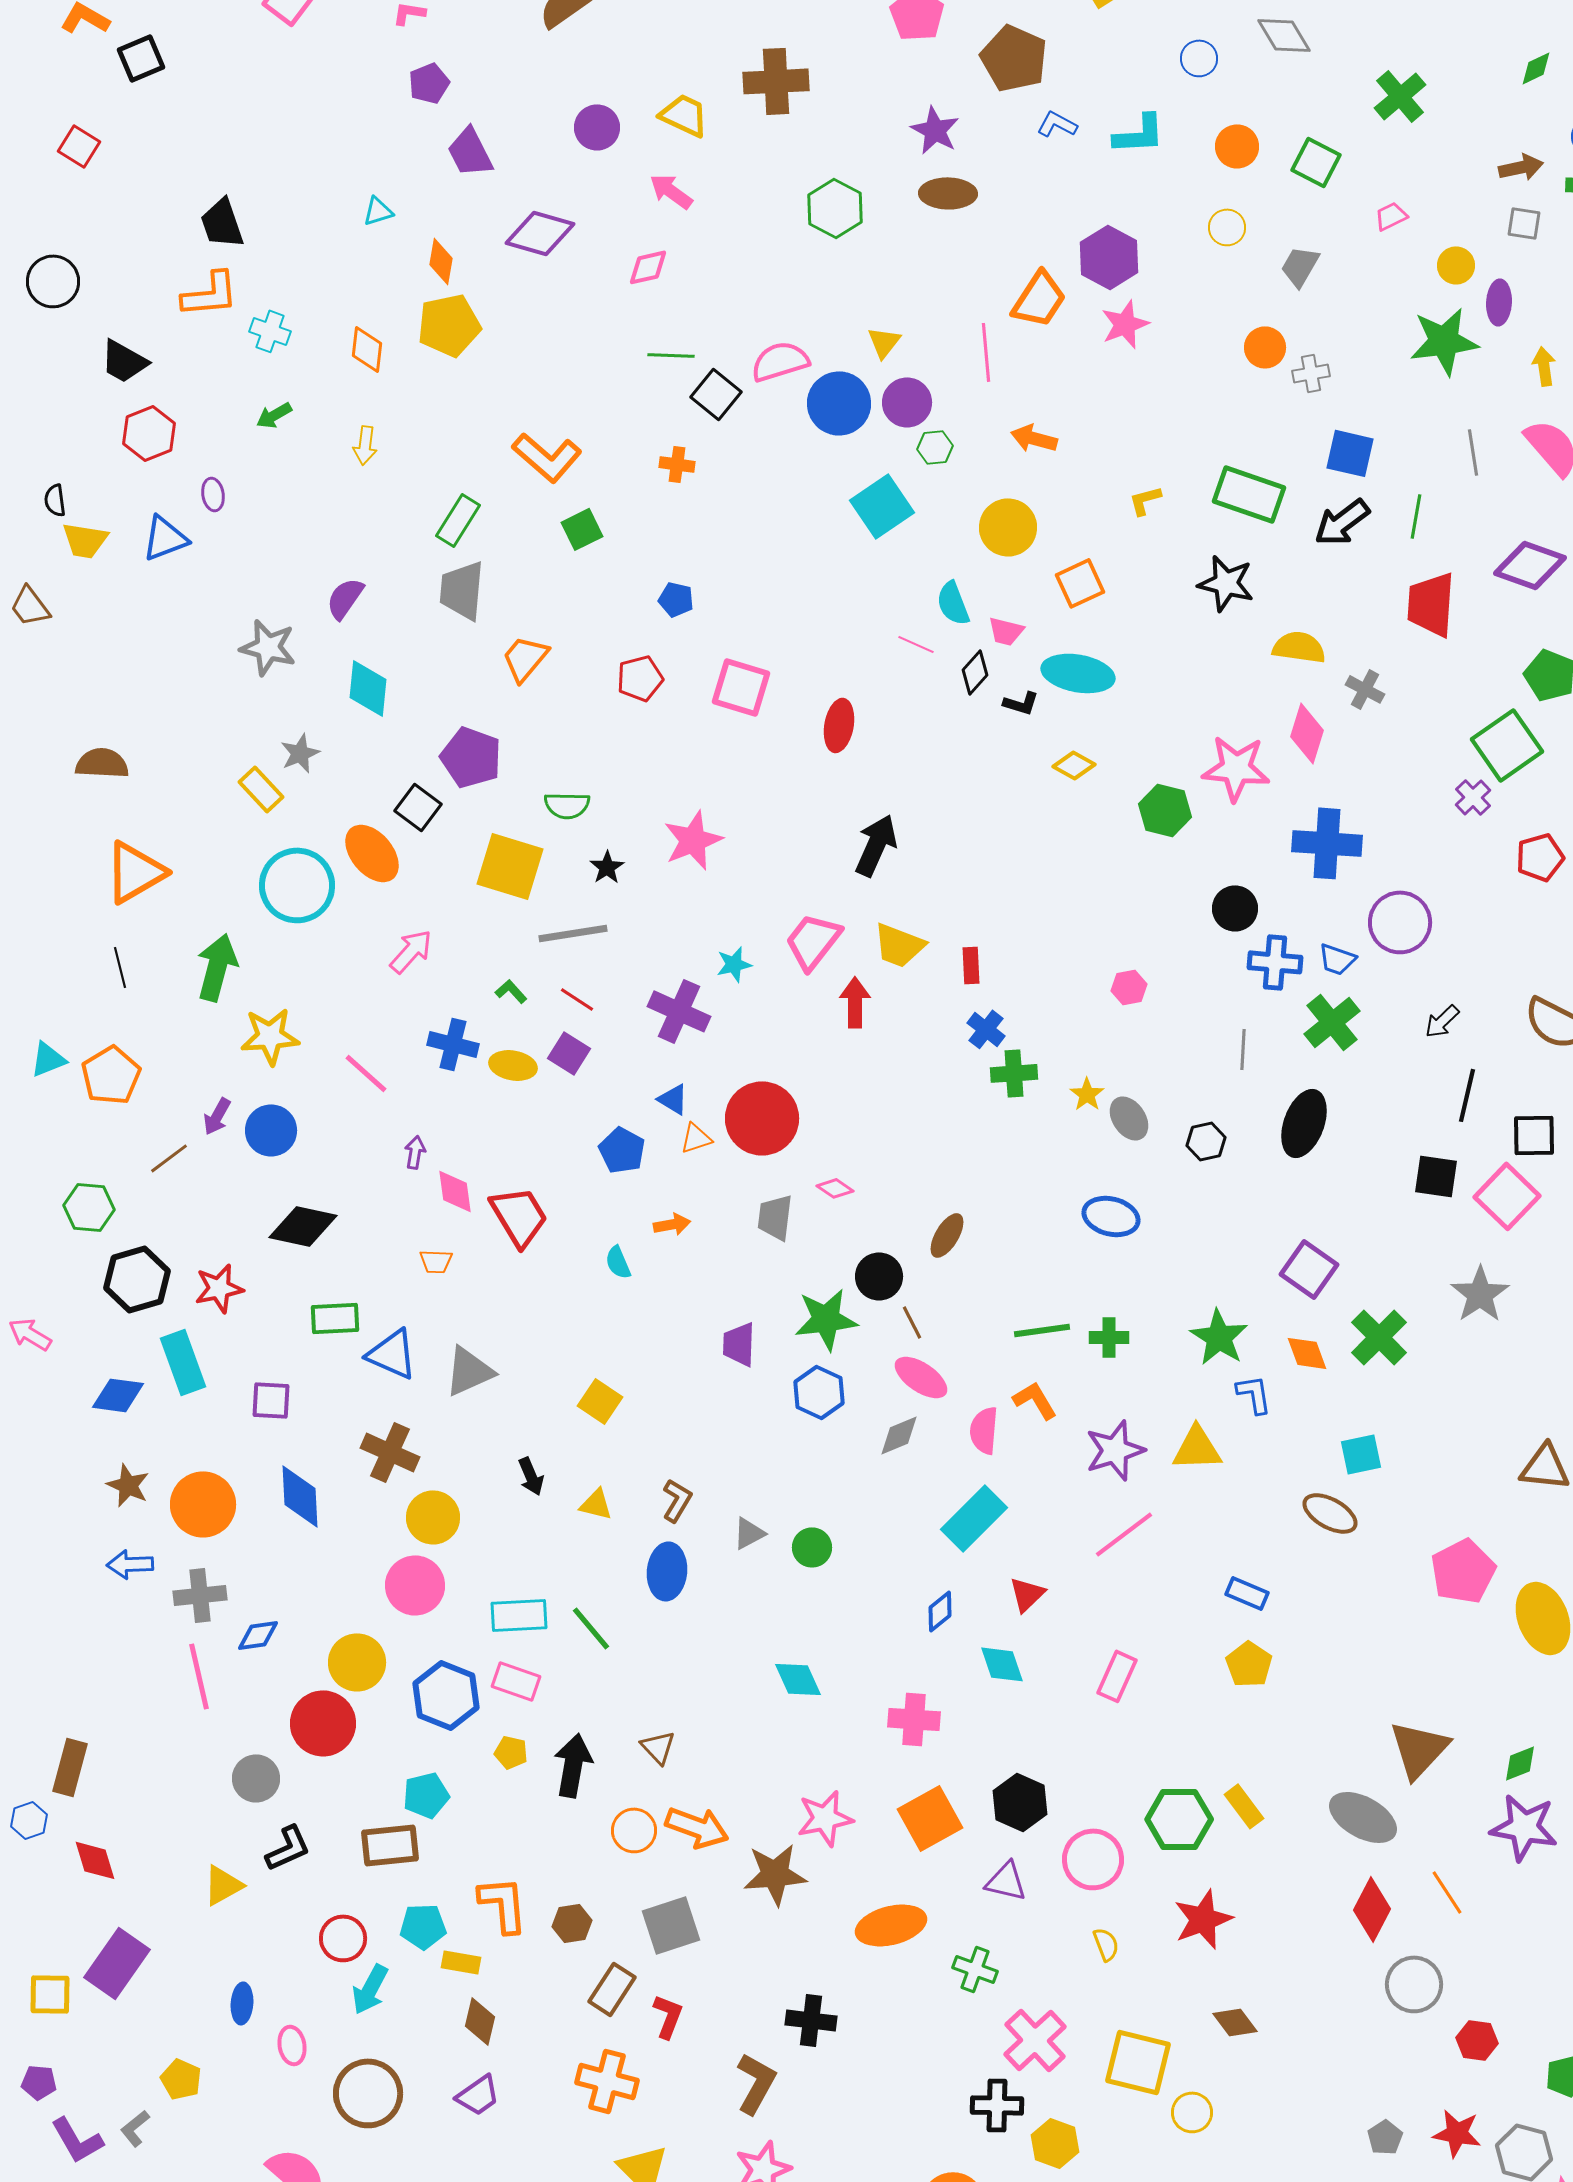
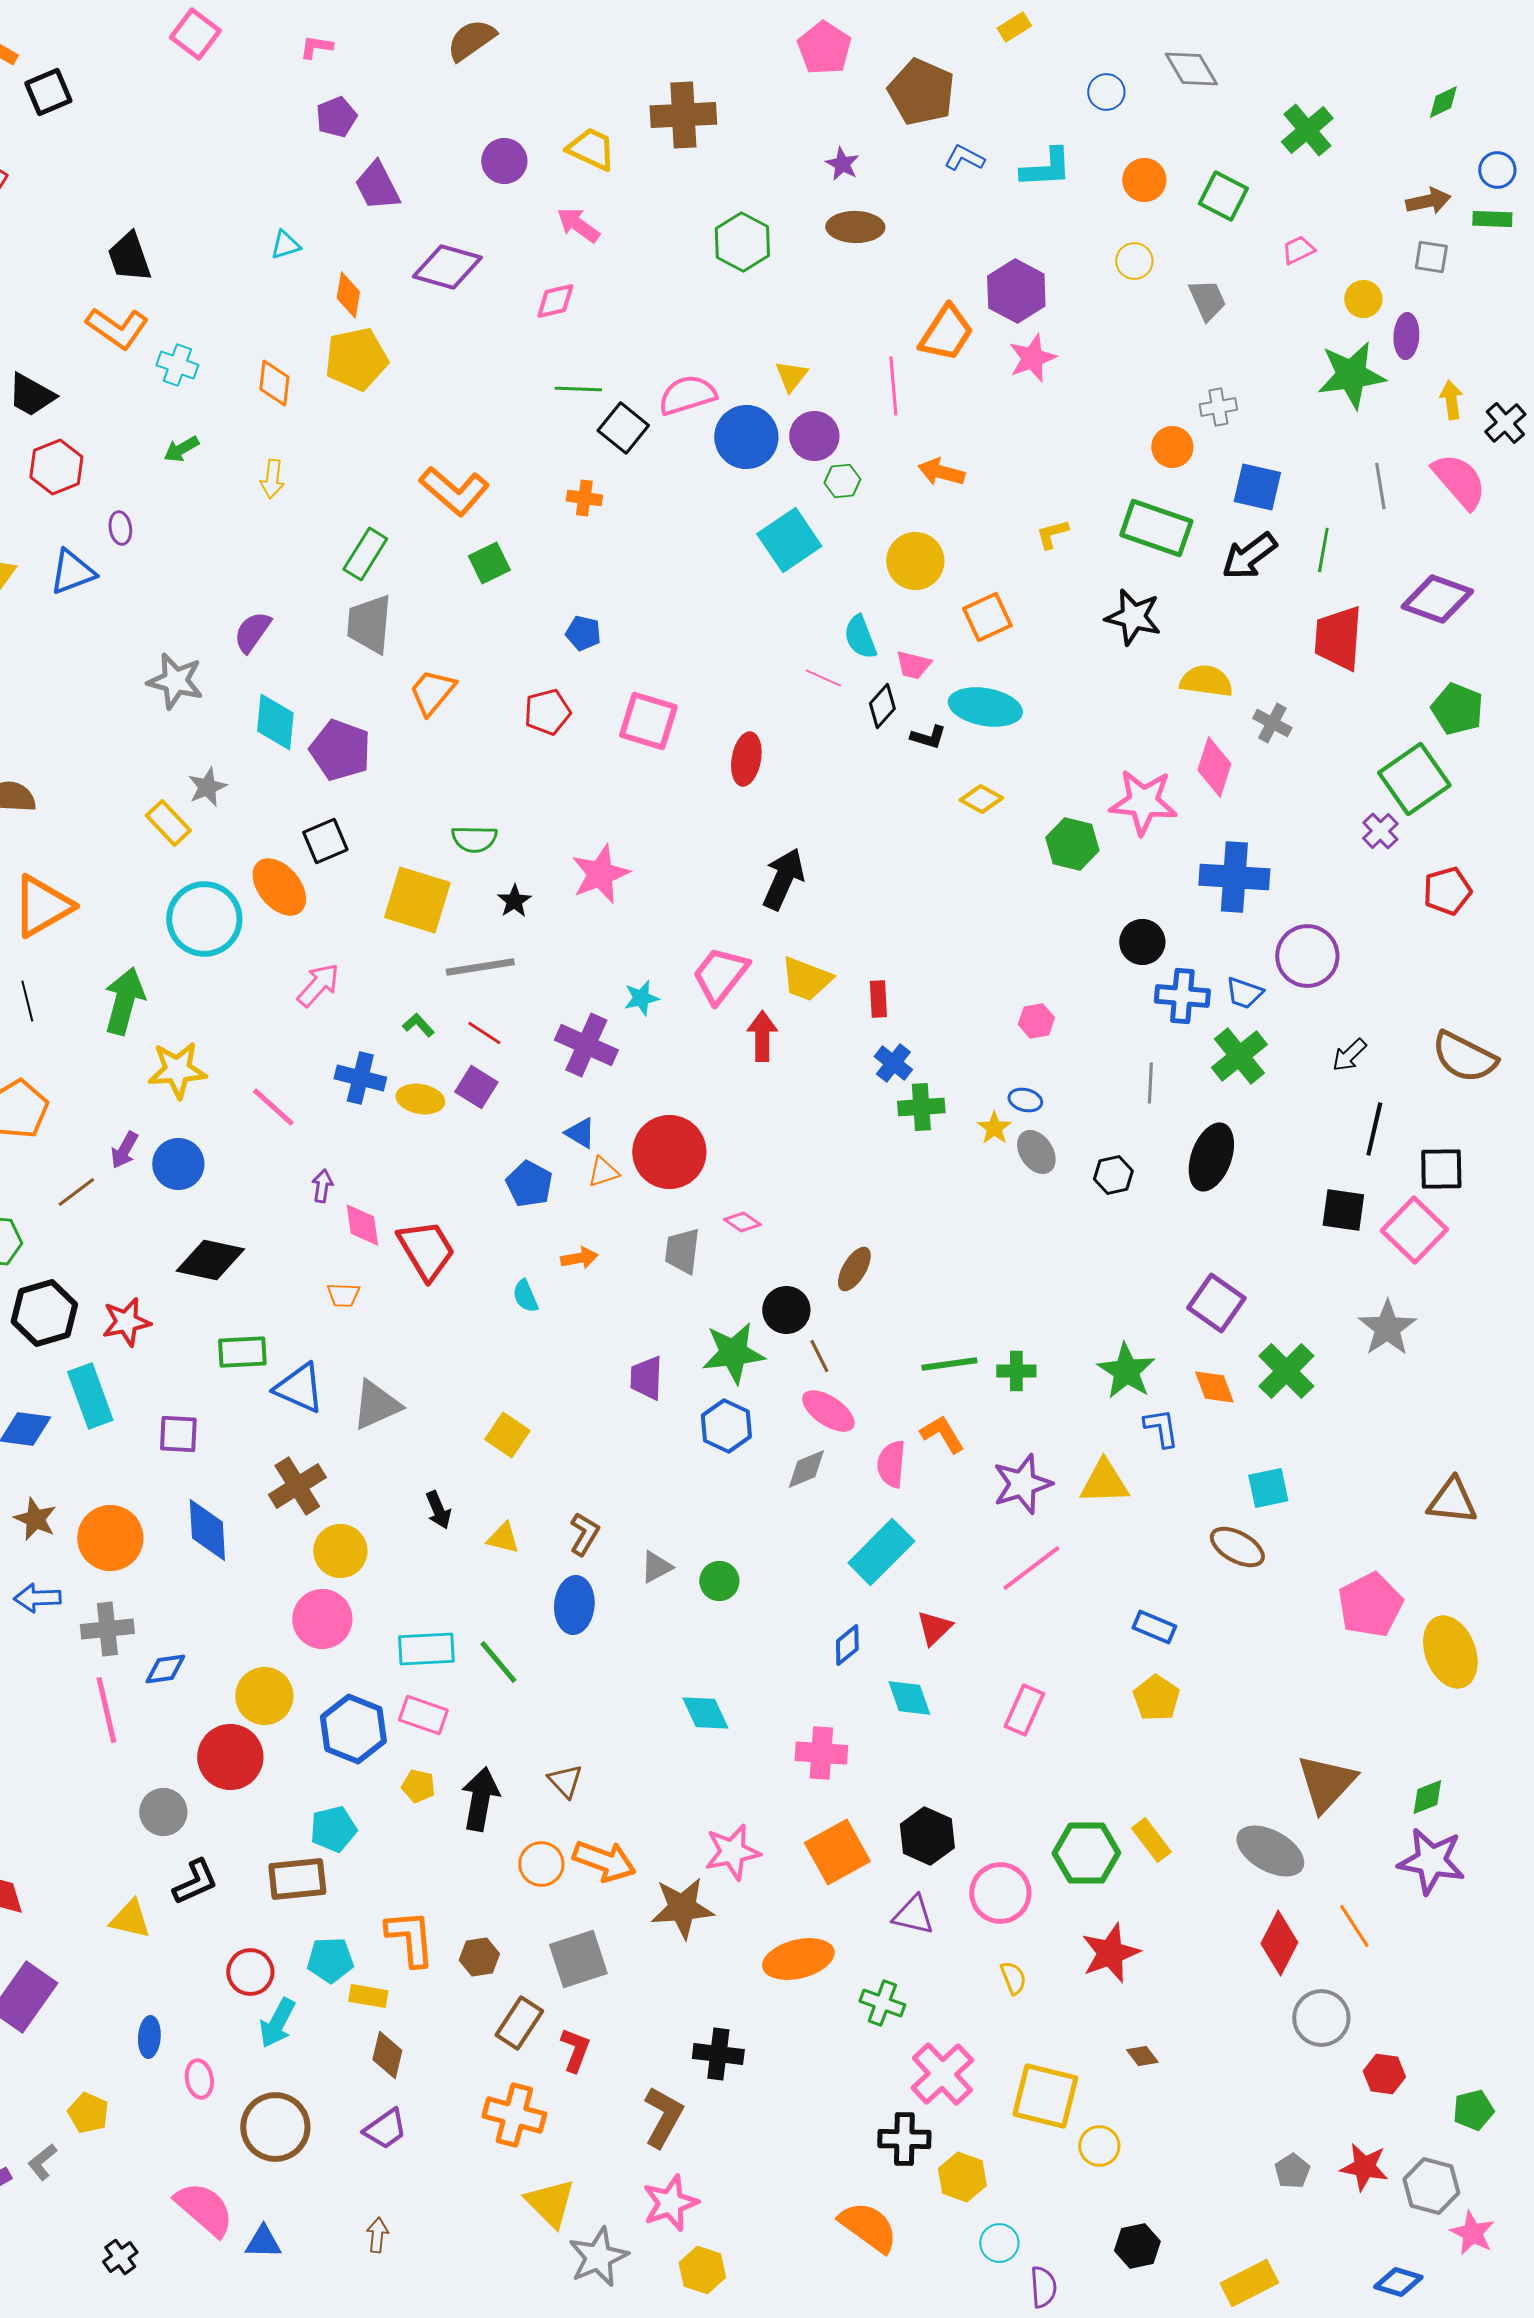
purple star: (935, 130) -> (842, 164), size x0.7
gray trapezoid: (1300, 266) -> (1207, 300), turned 126
orange L-shape: (210, 294) -> (117, 328), turned 40
orange circle: (1265, 347) -> (1172, 447), moved
purple pentagon: (471, 757) -> (340, 750), moved
black square: (418, 807) -> (325, 841), turned 30
blue ellipse: (1111, 1216) -> (1025, 1100), moved, size x0.6
brown cross: (390, 1452) -> (297, 1486), turned 34
yellow triangle: (223, 1885) -> (130, 1919), turned 42
brown diamond: (1235, 2022) -> (1142, 2056), size x0.7

